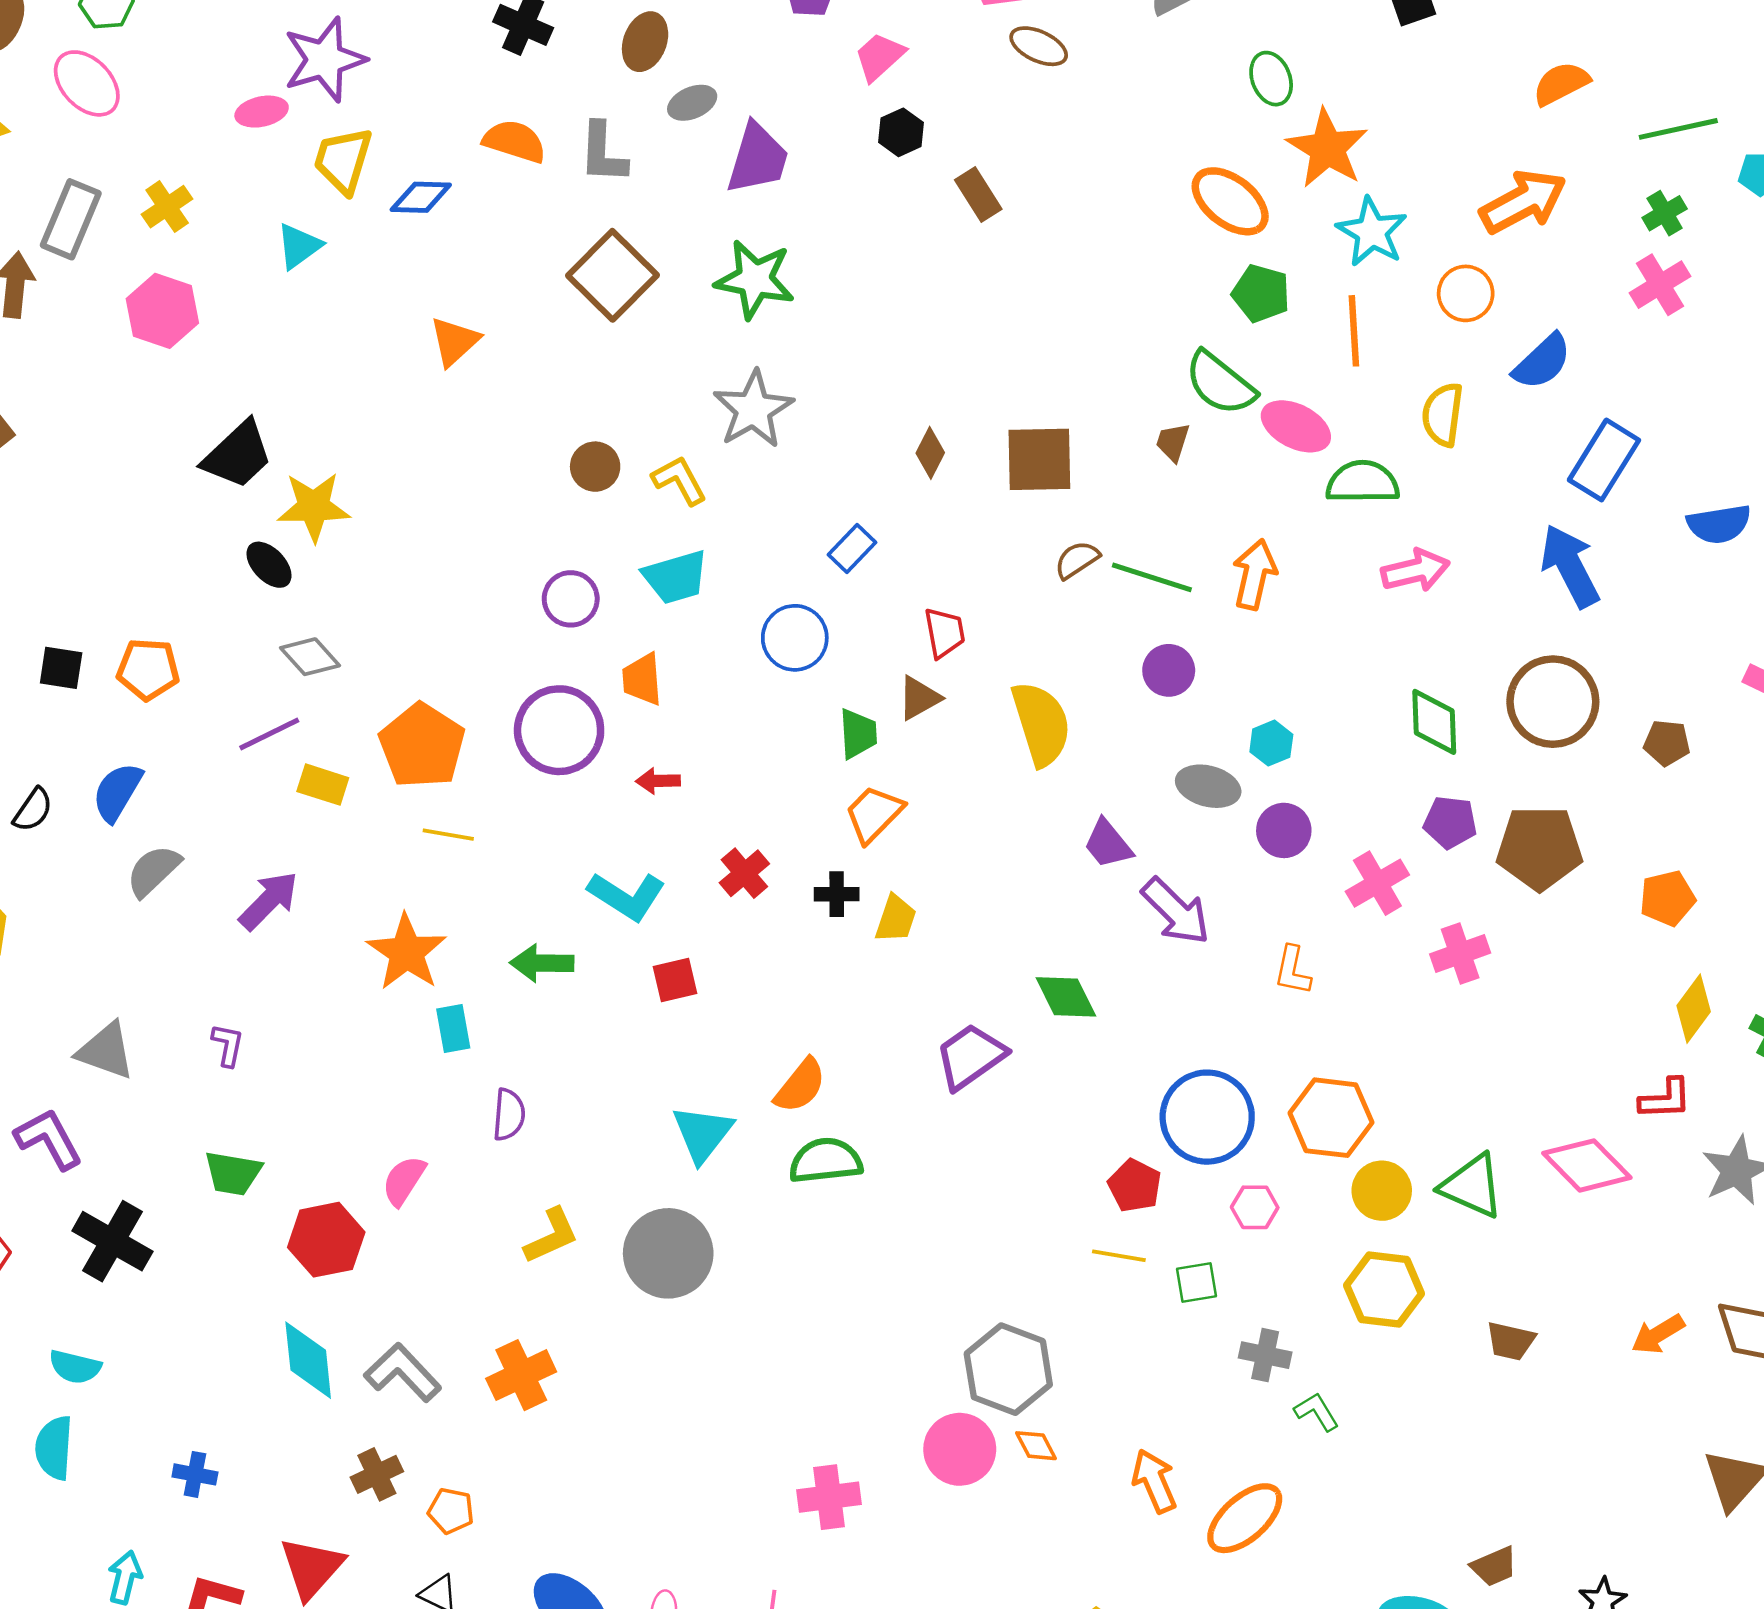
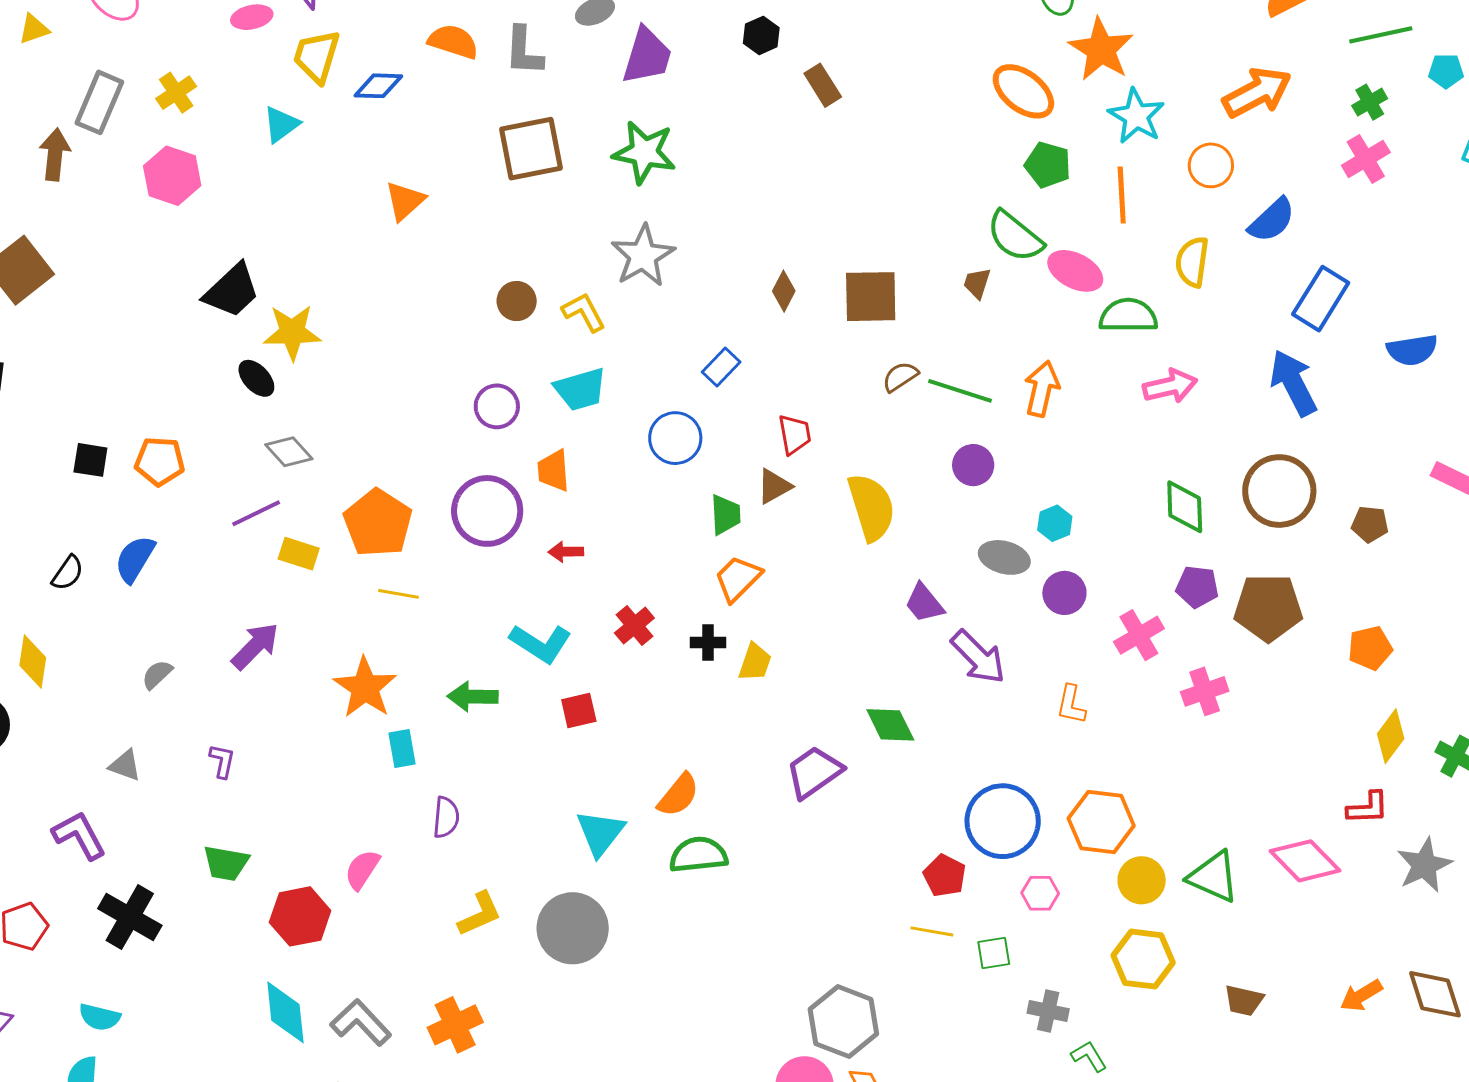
brown square: (613, 275) -> (531, 149), turned 34
gray semicircle: (153, 871) -> (157, 675), moved, size x0.7
gray triangle: (106, 1051) -> (125, 765), size x0.7

